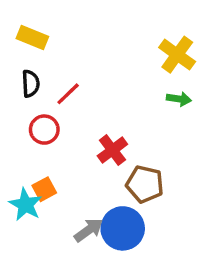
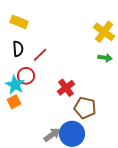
orange square: (44, 189) -> (14, 102), moved
cyan star: (25, 205) -> (15, 85), moved

